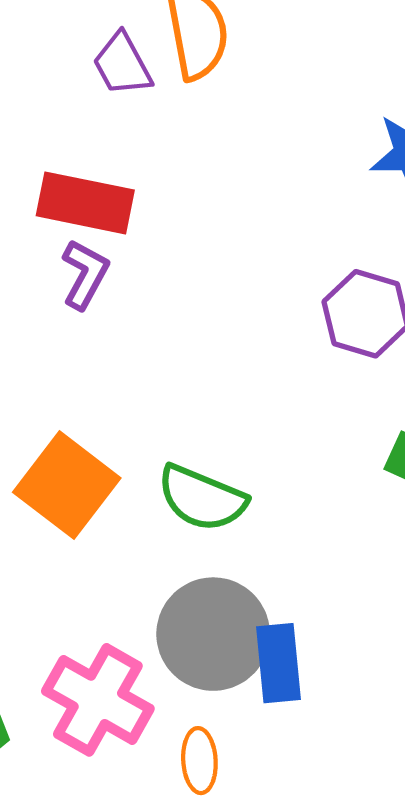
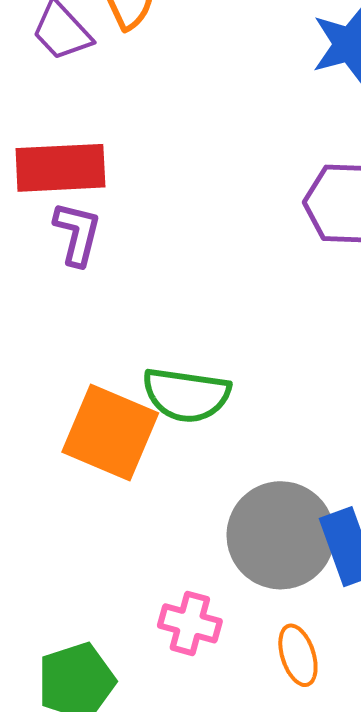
green semicircle: (202, 498) -> (186, 395), moved
pink cross: (98, 700) -> (190, 623), size x0.6

